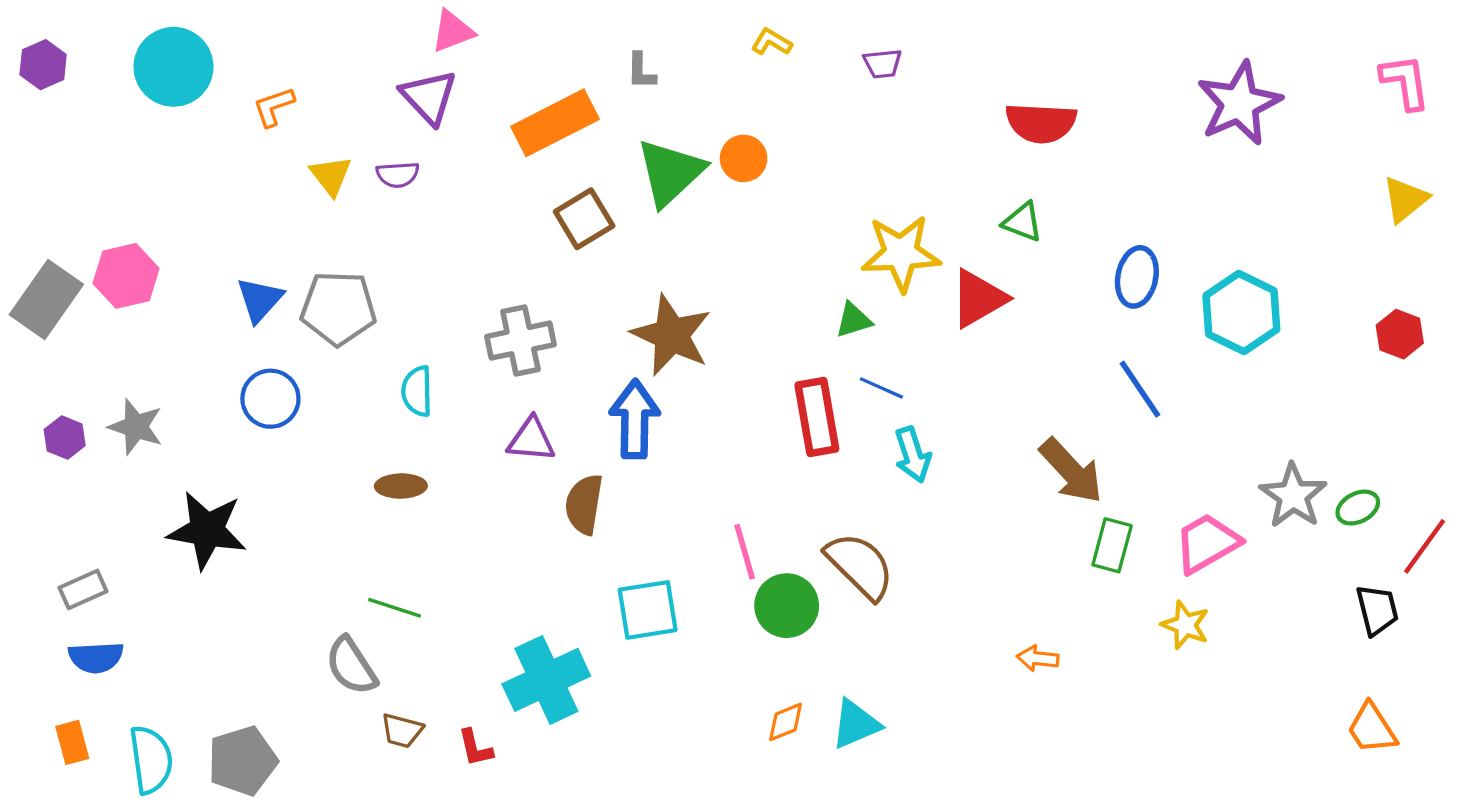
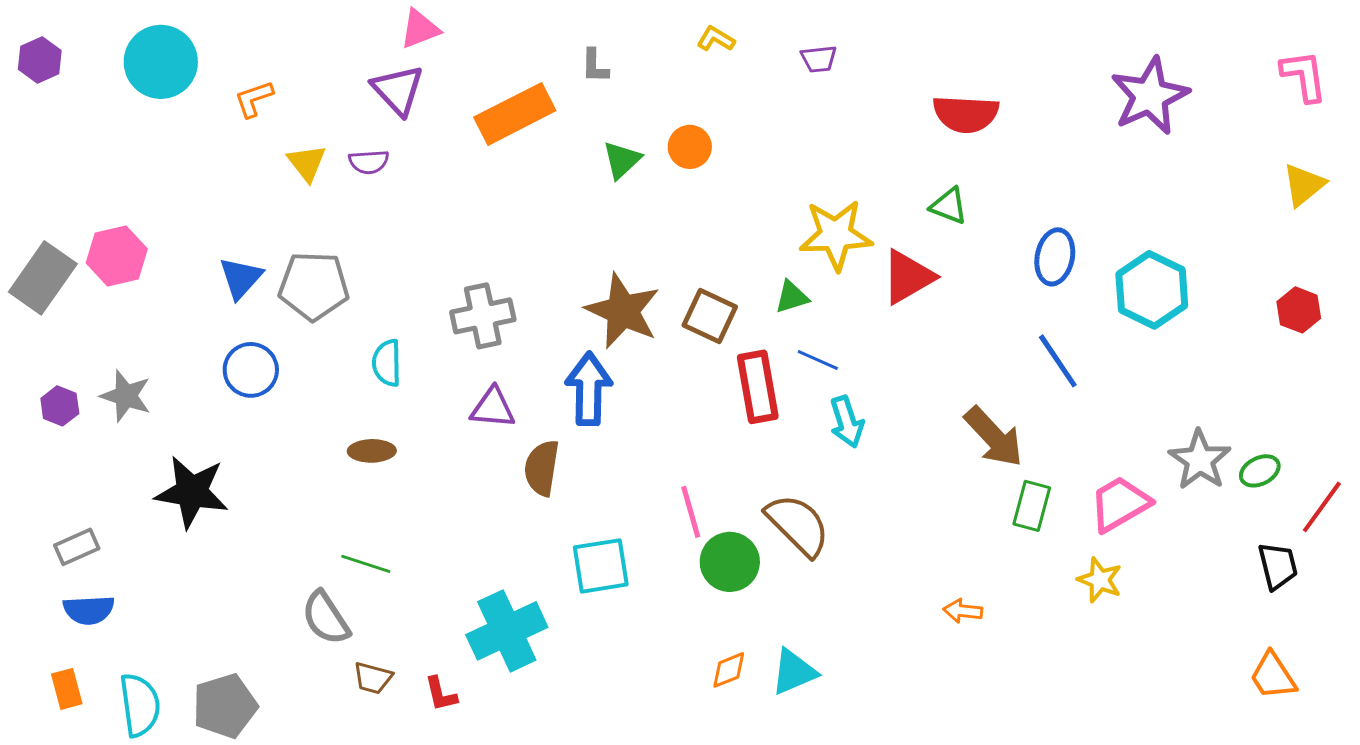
green triangle: (670, 172) -> (622, 160), size x0.6
brown square: (584, 219) -> (710, 316), moved, turned -34

